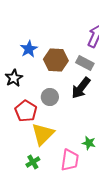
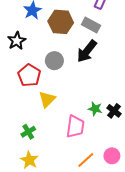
yellow triangle: (43, 134) -> (47, 99), size x0.7
green cross: (33, 162) -> (28, 132), moved

